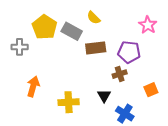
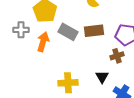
gray rectangle: (72, 31) -> (68, 32), moved
orange arrow: (33, 87) -> (43, 42), moved

